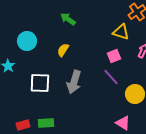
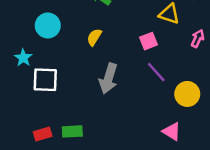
pink square: (114, 56) -> (149, 41), moved
white square: (40, 83) -> (45, 80), moved

